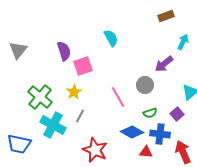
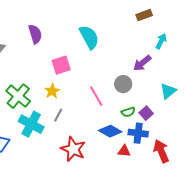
cyan semicircle: (111, 38) -> (89, 37), size x1.4
purple semicircle: (64, 51) -> (35, 34), moved
purple square: (177, 114) -> (146, 113), moved

